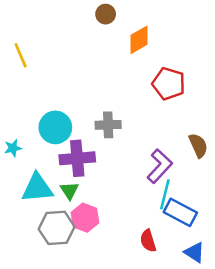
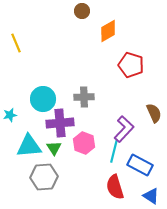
cyan line: (165, 194) -> (114, 151), moved
pink hexagon: (85, 218) -> (84, 143), moved
red semicircle: (148, 241) -> (115, 187), size x1.4

